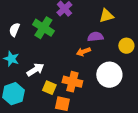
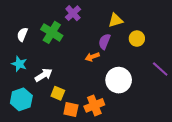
purple semicircle: (95, 37) -> (104, 42), turned -63
yellow circle: (126, 46) -> (137, 39), moved
orange cross: (72, 82) -> (94, 105), moved, turned -36

